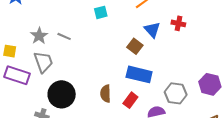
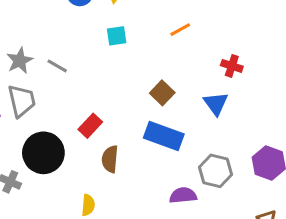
blue triangle: (152, 30) -> (216, 103), moved
red rectangle: (130, 100) -> (90, 126), moved

